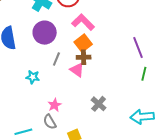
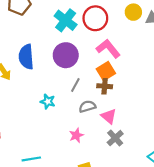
pink triangle: (77, 70) -> (109, 116), moved
pink star: (55, 105) -> (76, 135), moved
gray semicircle: (50, 122) -> (87, 106), moved, turned 98

